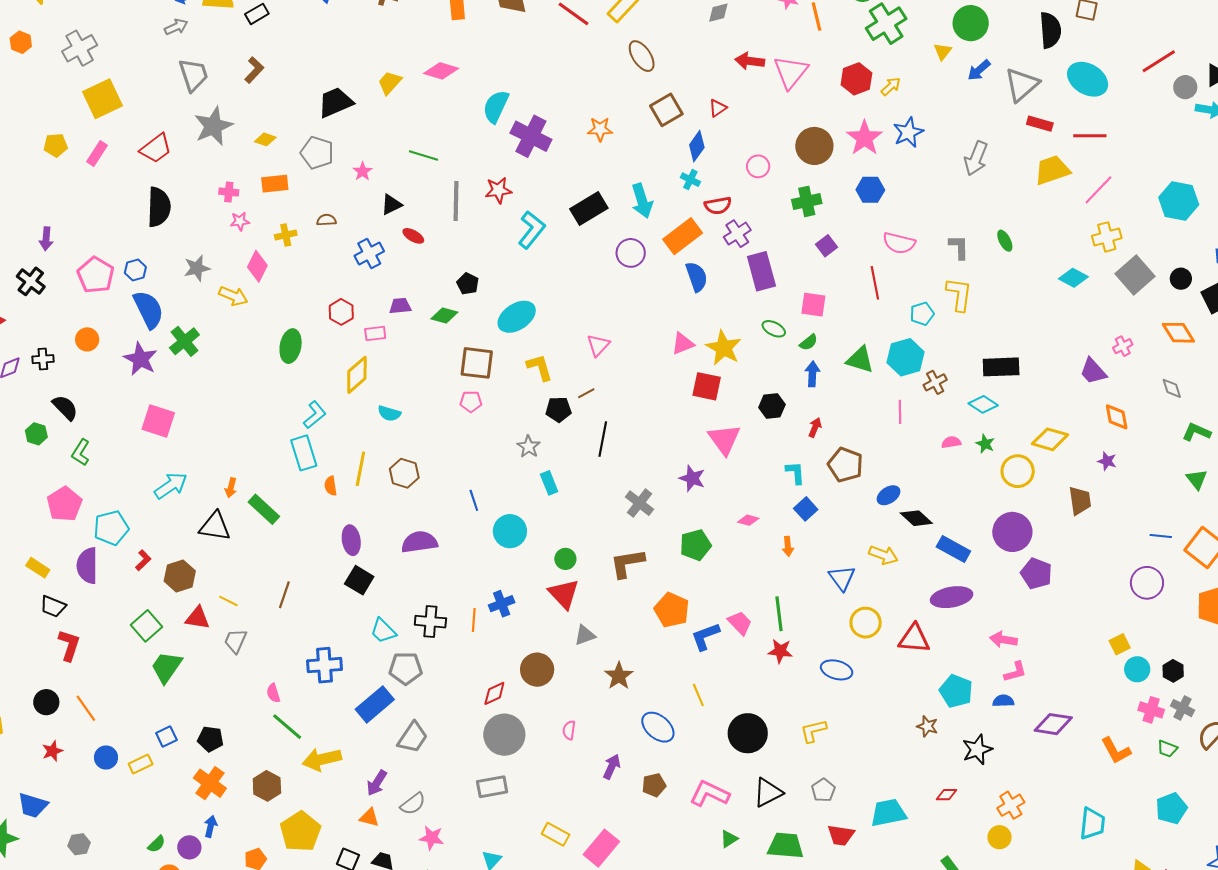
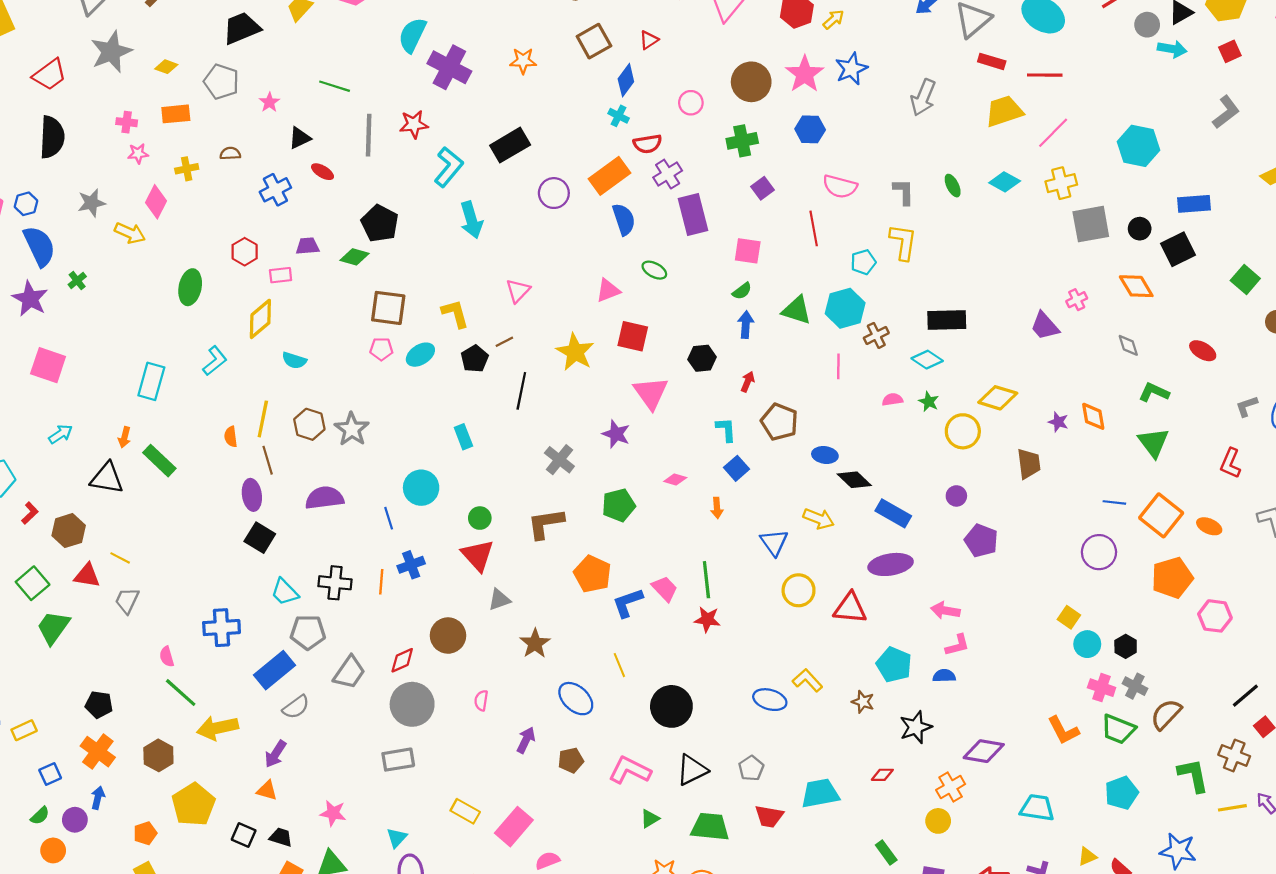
cyan arrow: (642, 201) -> (471, 220), moved
gray square: (1135, 275) -> (1091, 224), turned 30
cyan diamond: (1073, 278) -> (1005, 182), moved
black pentagon: (468, 284) -> (380, 223), size x1.6
cyan ellipse: (517, 317) -> (420, 355), moved, size x0.7
green ellipse: (774, 329) -> (654, 270), moved
green cross: (184, 341) -> (77, 281), size x0.6
yellow star: (724, 348) -> (575, 352), moved
black pentagon: (558, 409) -> (475, 359), turned -30
orange diamond: (1117, 417) -> (1093, 416), moved
gray star: (529, 447) -> (352, 429), moved, size x1.4
cyan rectangle: (304, 453) -> (151, 381), moved, turned 32
green triangle: (1197, 479) -> (1153, 443), size x1.4
cyan arrow: (171, 486) -> (60, 434), size x0.7
blue ellipse: (889, 495) -> (825, 455), turned 40
blue line: (474, 500) -> (389, 518), moved
purple circle: (1012, 532) -> (956, 496), size x0.5
brown line: (284, 595) -> (268, 460), moved, turned -36
yellow square: (1120, 644) -> (1069, 617), turned -30
blue ellipse: (837, 670) -> (770, 700), moved
purple diamond: (1053, 724) -> (984, 751), moved
yellow L-shape: (813, 731) -> (807, 680), moved, turned 60
blue square: (166, 736) -> (50, 774), moved
gray trapezoid: (413, 737) -> (349, 672), moved
green trapezoid: (1167, 749) -> (1118, 729), size x1.6
gray semicircle: (413, 804) -> (296, 707), moved
cyan trapezoid: (1092, 824) -> (1037, 808), turned -88

